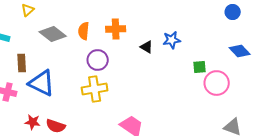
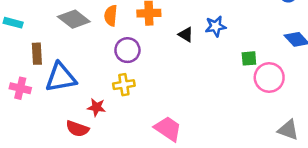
blue triangle: (42, 83) -> (61, 77), turned -36
yellow cross: (95, 89) -> (124, 85), size x0.7
red star: (33, 122) -> (96, 107), moved

